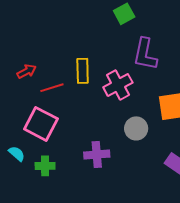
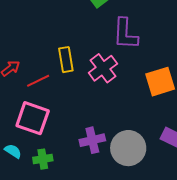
gray circle: (136, 128) -> (128, 148), moved, size x1.5

